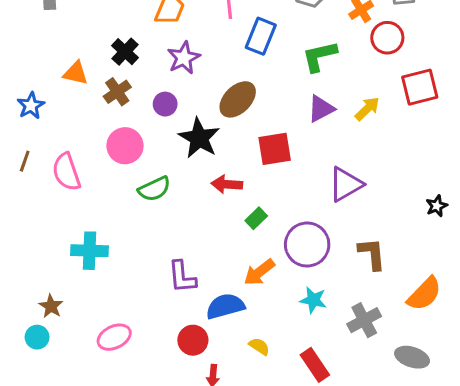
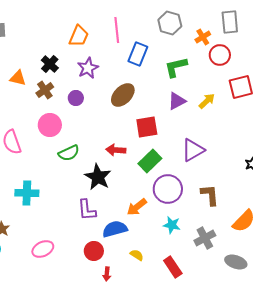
black star: (199, 138) -> (98, 177), moved
green rectangle: (256, 218) -> (150, 161), moved, size x1.6

